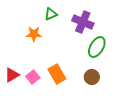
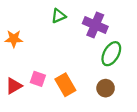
orange star: (34, 34) -> (14, 39), moved
pink square: (33, 77) -> (38, 79), moved, turned -32

